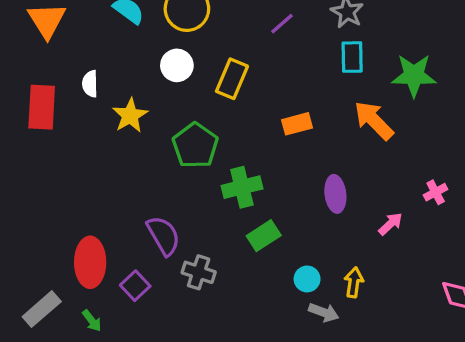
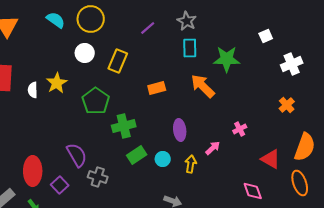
white semicircle: (90, 84) -> (33, 90), moved
cyan circle: (307, 279) -> (163, 159), moved
yellow arrow: (354, 282) -> (191, 164), moved

